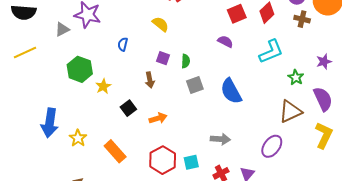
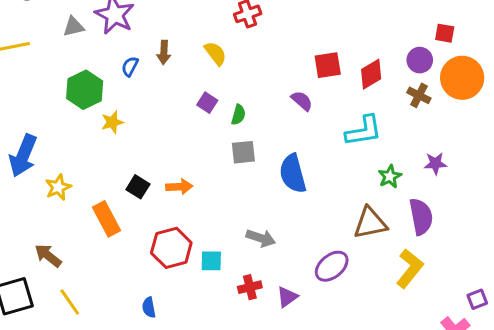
blue semicircle: (123, 44) -> (130, 66), moved
brown arrow: (150, 80) -> (164, 52), moved
black square: (128, 108) -> (138, 187), moved, turned -35

